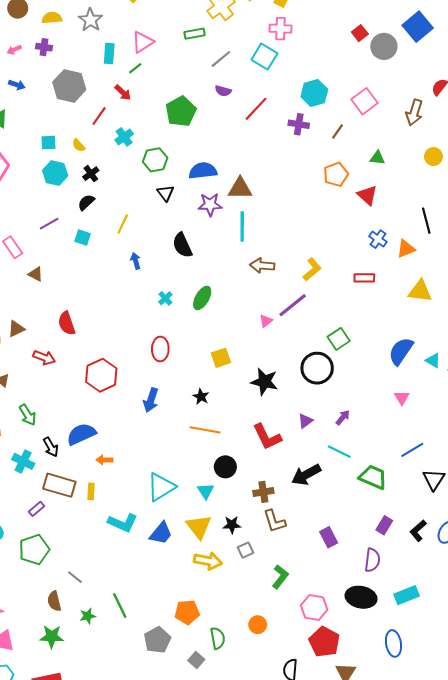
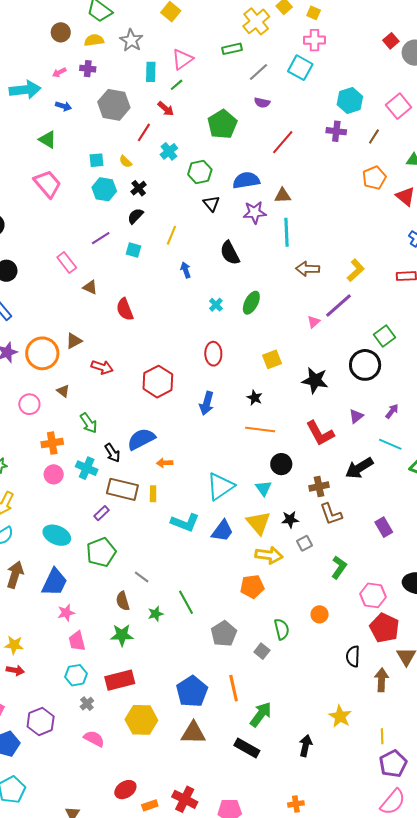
red line: (256, 109) -> (283, 142), moved
brown triangle: (240, 188) -> (283, 196), size x0.7
red semicircle: (67, 323) -> (125, 309), moved
orange pentagon: (187, 612) -> (252, 587), moved

